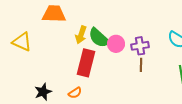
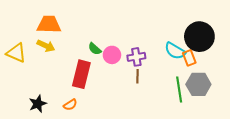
yellow arrow: (81, 35) -> (46, 46), moved, turned -84
green semicircle: (99, 38) -> (95, 49), size x0.6

